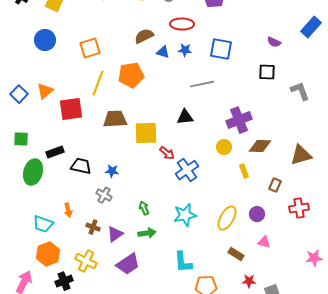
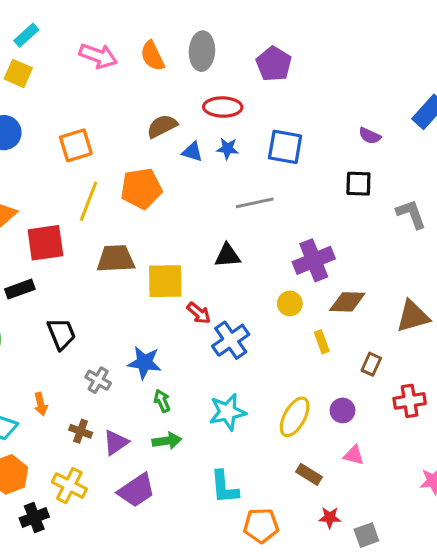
black rectangle: (55, 152) -> (20, 289), moved
black trapezoid: (81, 166) -> (61, 334), turned 55
blue star: (112, 171) -> (144, 363), moved, size x1.5

